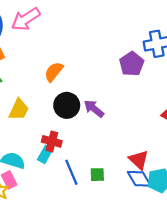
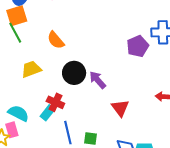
orange semicircle: (54, 72) -> (56, 40), moved, turned -90
yellow trapezoid: (19, 109) -> (31, 69), turned -145
red triangle: (139, 160) -> (120, 108), moved

